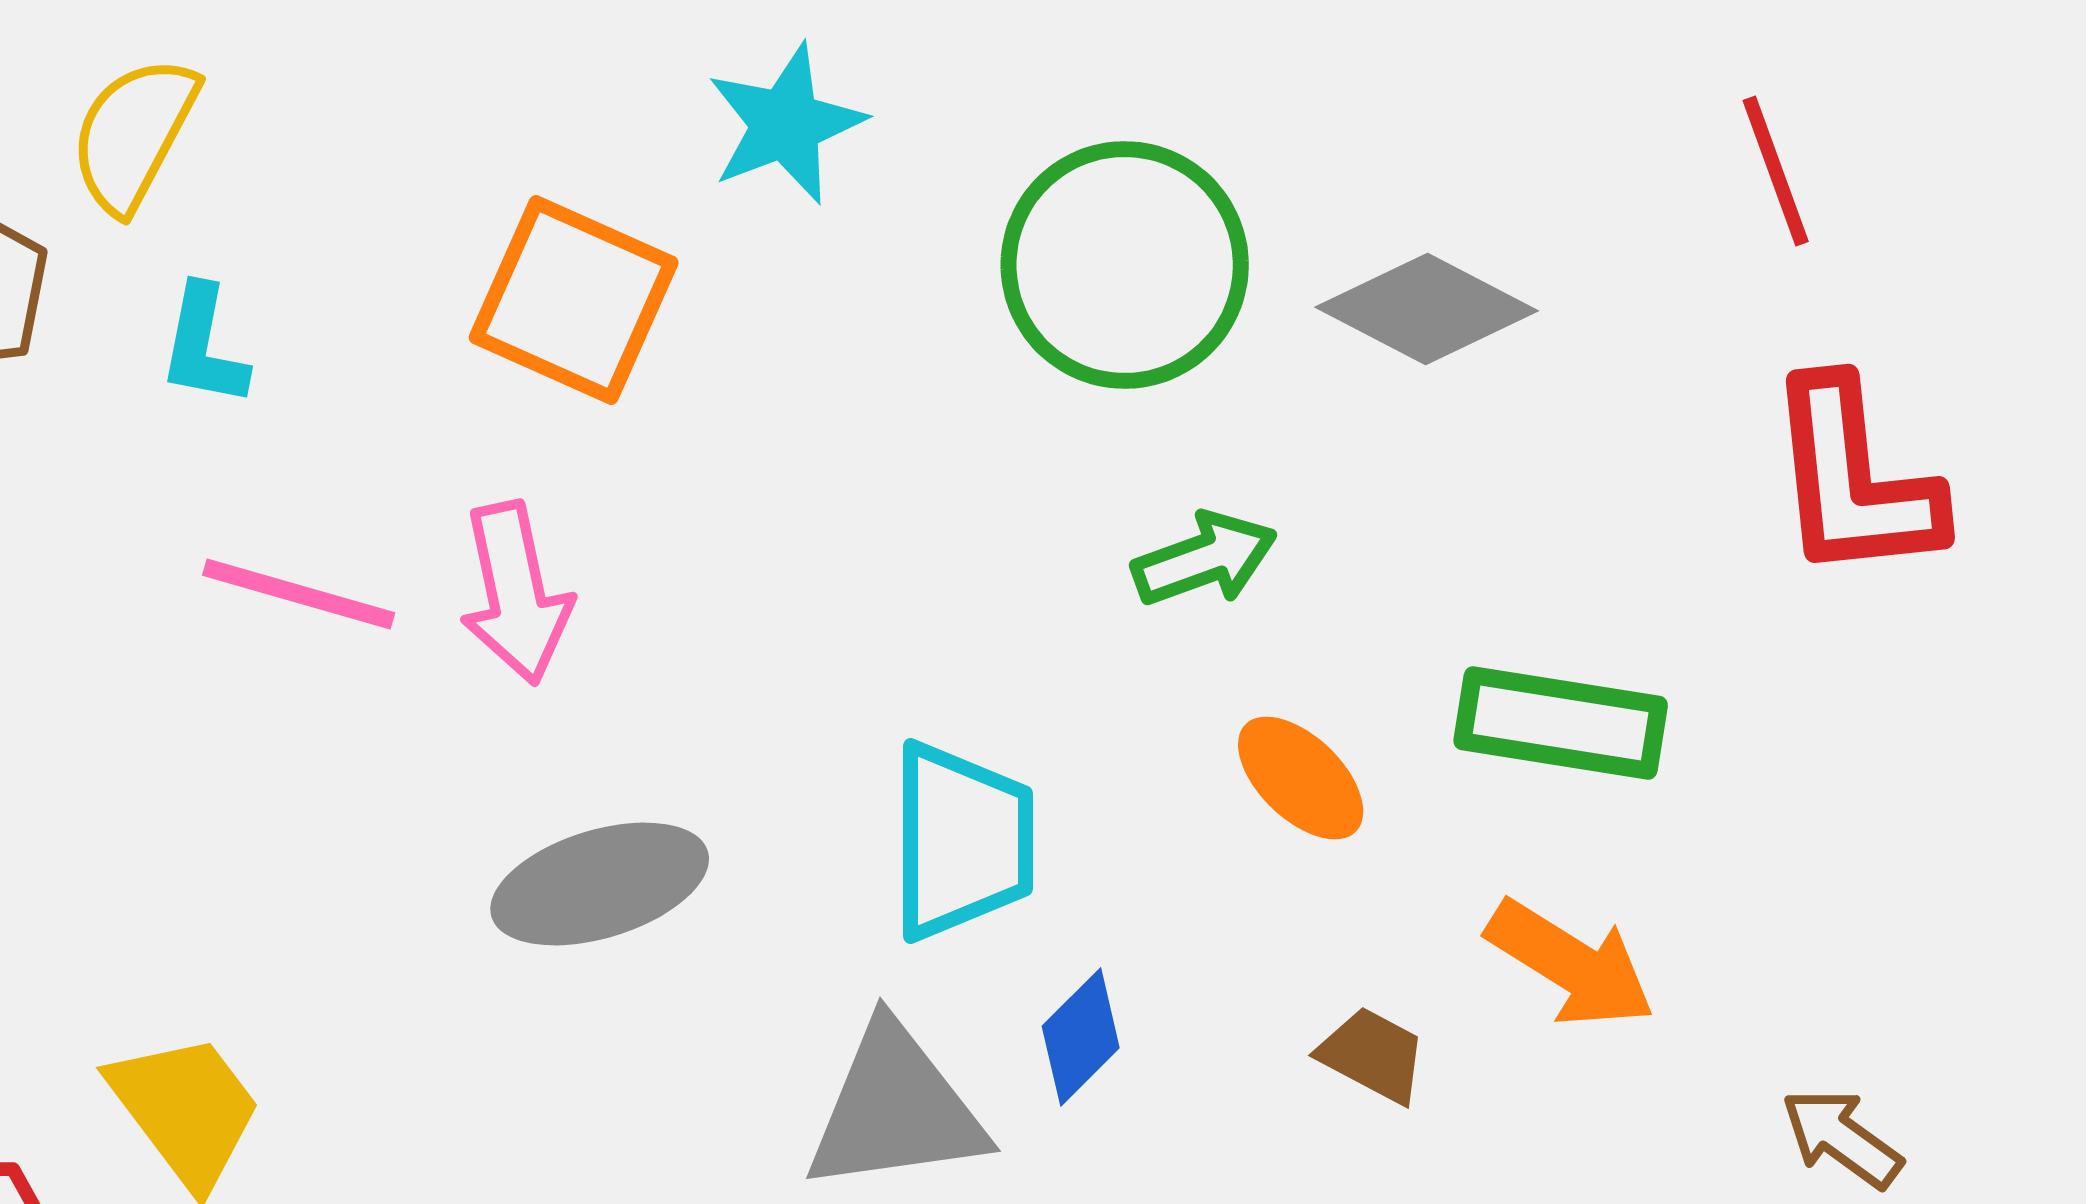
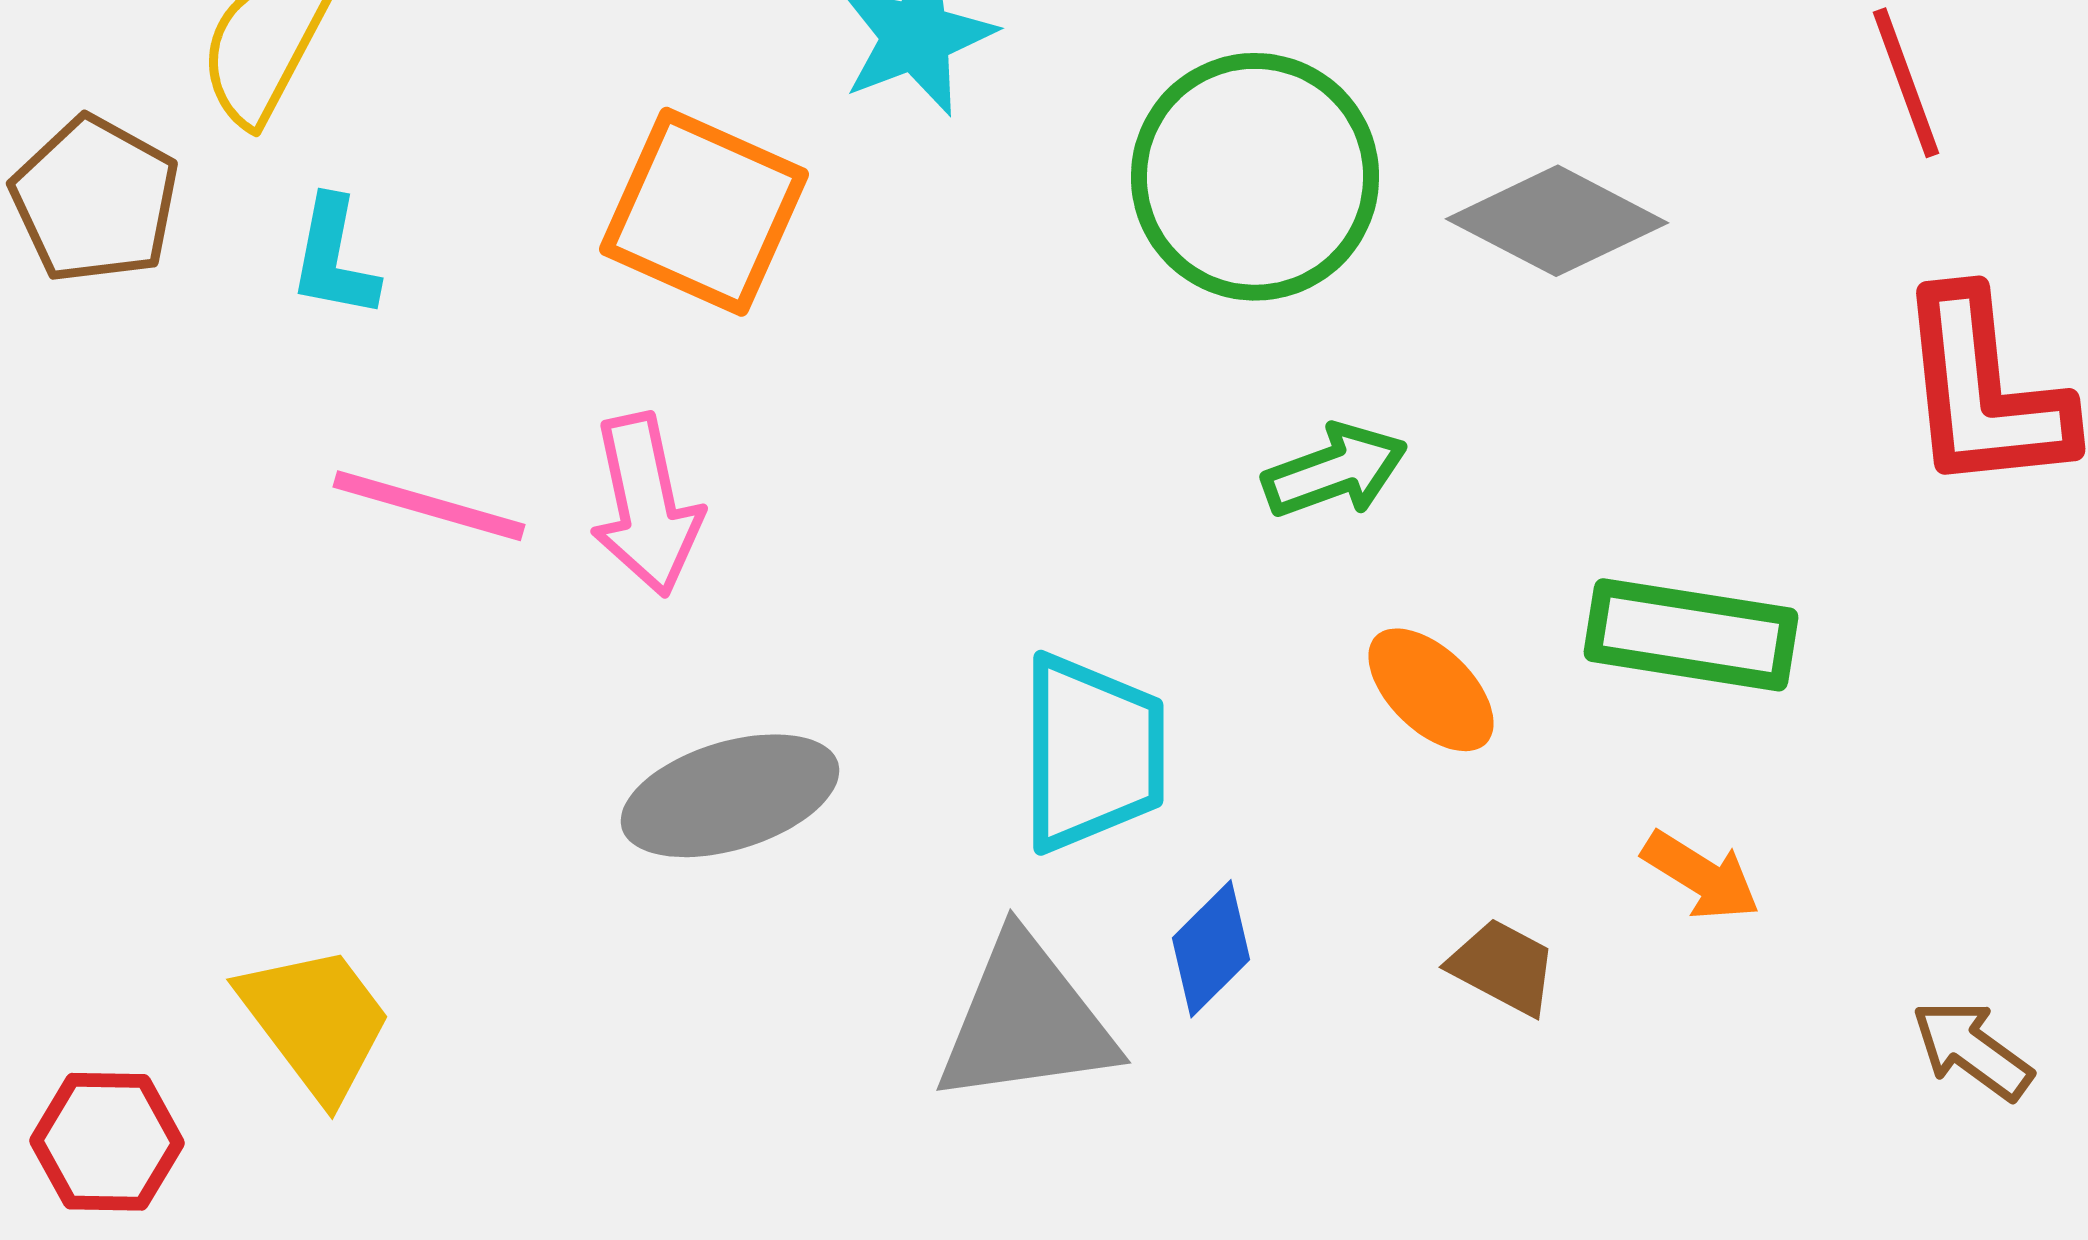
orange arrow: (1571, 964) -> (1701, 876), size x0.7

